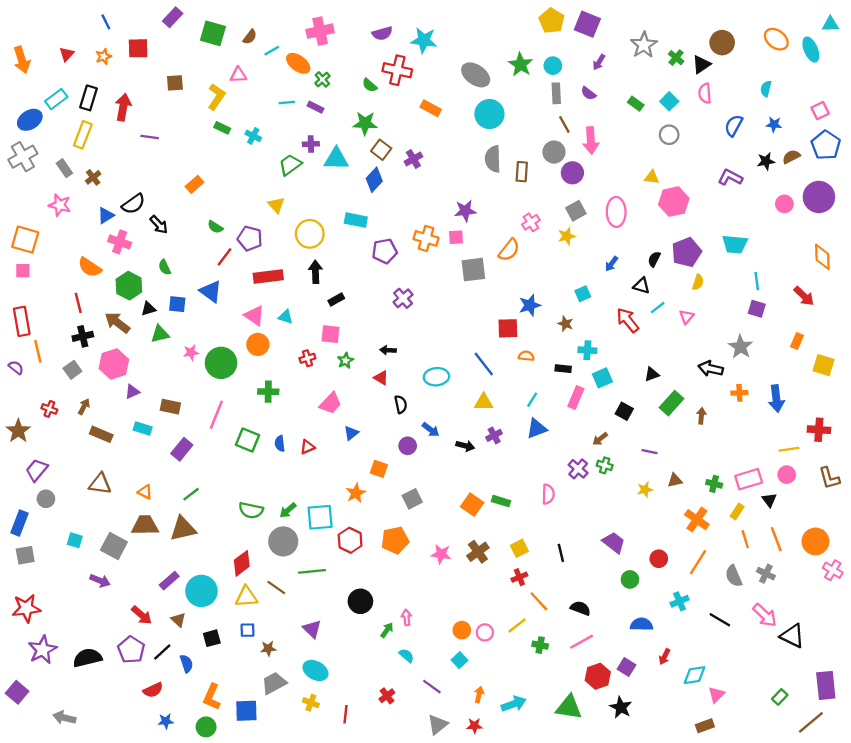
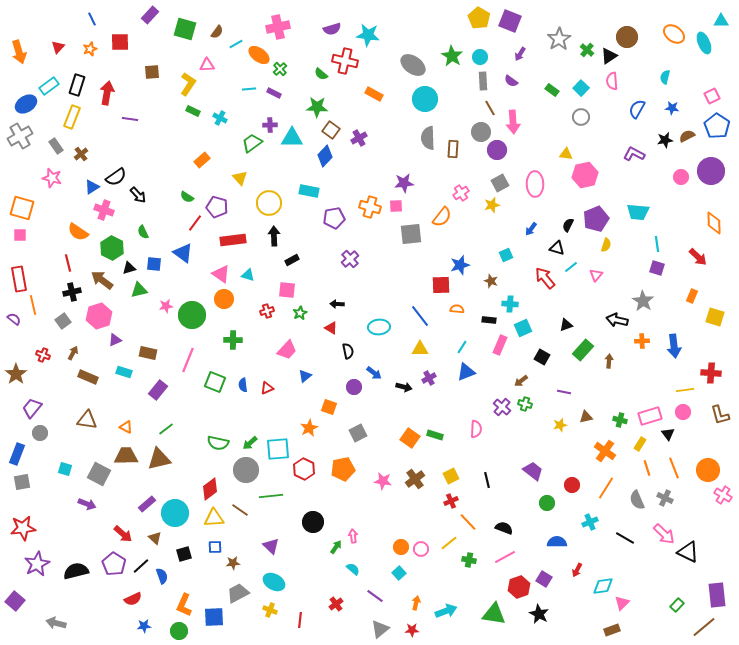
orange rectangle: (195, 184) -> (202, 160), moved

